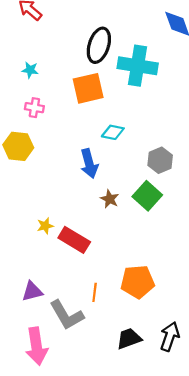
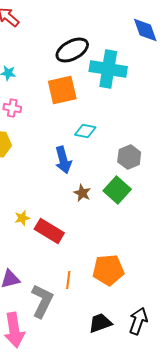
black ellipse: (99, 45) -> (72, 50), turned 44
gray L-shape: (67, 315) -> (42, 301), turned -124

